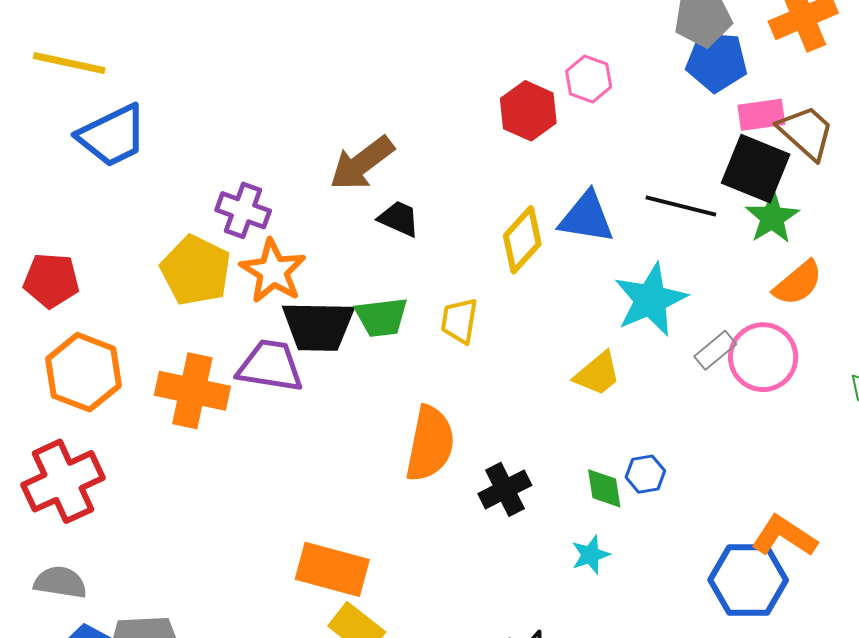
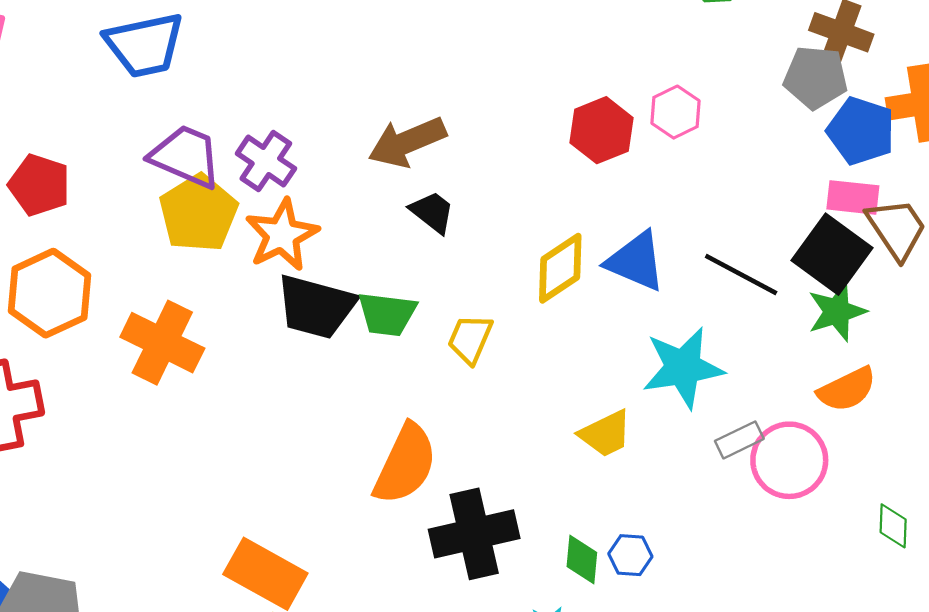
blue pentagon: (717, 62) -> (861, 131), moved
purple trapezoid: (270, 366) -> (186, 156), moved
black cross: (505, 489) -> (474, 534), size x1.5

